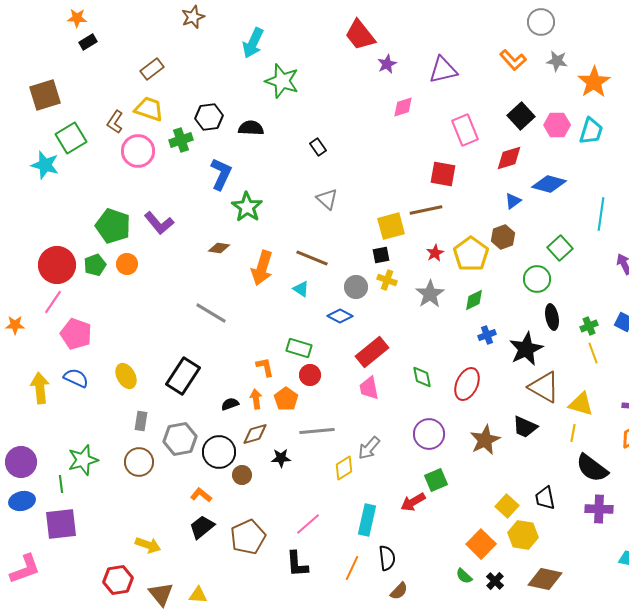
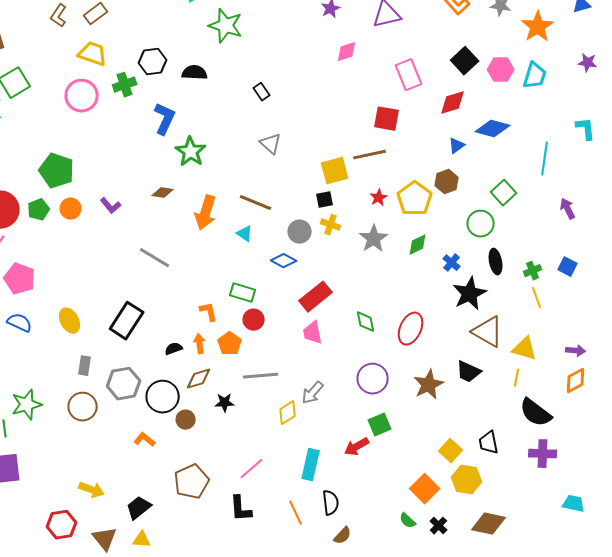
brown L-shape: (115, 122) -> (59, 16), moved
purple L-shape: (159, 223) -> (111, 206), moved, size x0.7
blue cross: (487, 335) -> (452, 263), moved, turned -30
black trapezoid: (202, 527) -> (139, 508), moved
orange line: (352, 568) -> (296, 513), turned -50

